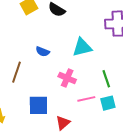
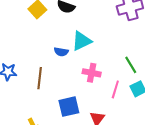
cyan triangle: (82, 47) -> (82, 41), moved
pink line: (86, 99) -> (115, 89), turned -48

